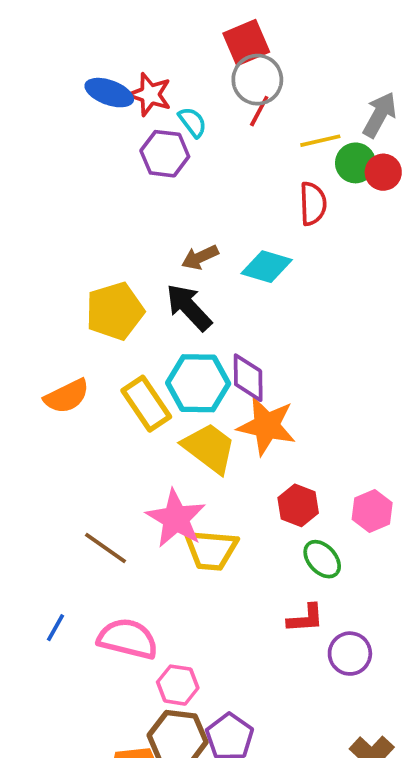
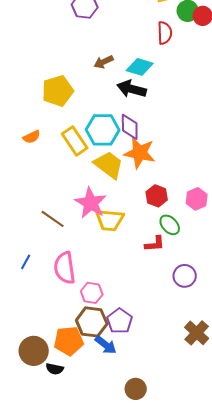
black arrow: (189, 307) -> (132, 89), moved, turned -32
orange semicircle: (67, 396) -> (32, 137), size x0.7
red L-shape: (305, 618) -> (155, 244), moved
pink semicircle: (128, 639) -> (65, 268), turned -112

